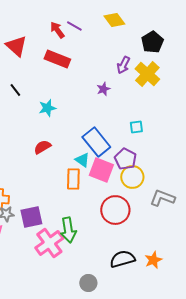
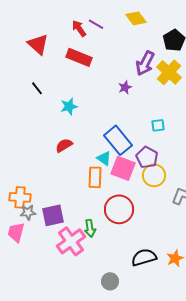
purple arrow: (123, 65) -> (145, 63), size x1.4
red circle: (115, 210) -> (119, 209), moved
green arrow: (68, 230) -> (90, 228), size x0.7

